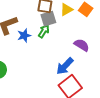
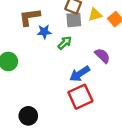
green arrow: (44, 31) -> (65, 43), moved

